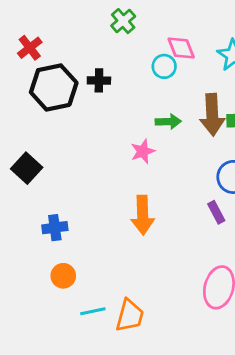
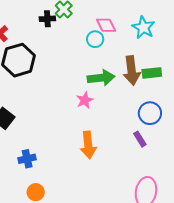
black cross: (99, 80) -> (47, 19), moved
green arrow: (168, 122) -> (101, 78), size x1.5

